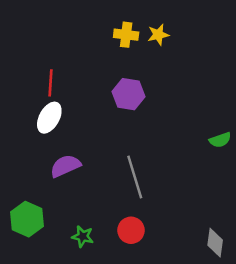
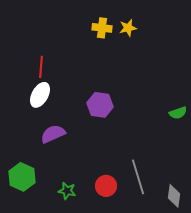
purple hexagon: (129, 94) -> (100, 105), moved
gray line: (135, 177) -> (138, 177), moved

